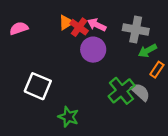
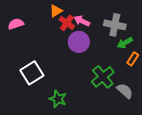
orange triangle: (66, 22) -> (56, 11), moved
white square: (38, 86) -> (32, 73), turned 35
gray semicircle: (140, 92) -> (125, 91), moved

